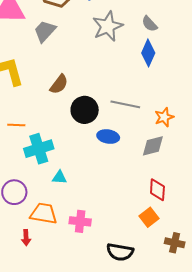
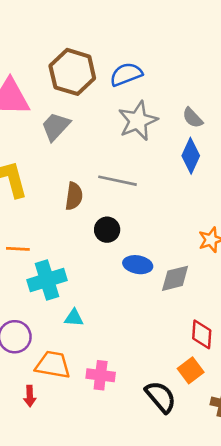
brown semicircle: (59, 84) -> (74, 196), turned -30
gray line: (125, 104) -> (117, 181), moved
black circle: (85, 110) -> (107, 230), size x0.7
gray diamond: (153, 146) -> (175, 278), moved
black semicircle: (120, 252) -> (161, 397), moved, turned -140

